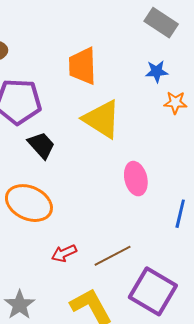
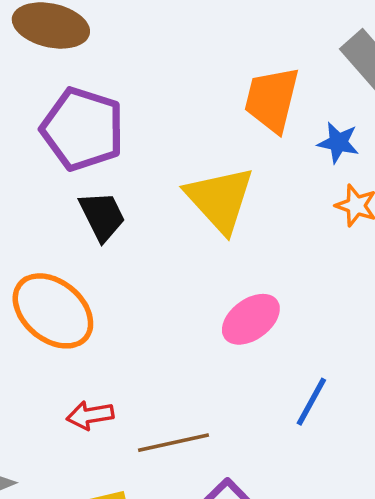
orange trapezoid: (83, 66) -> (272, 99), moved
pink ellipse: (136, 179) -> (251, 319), turned 52

